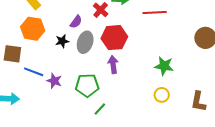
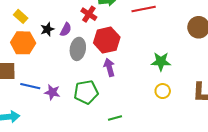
black star: (62, 41) -> (47, 29), moved
green line: (100, 109) -> (115, 118), moved, turned 40

